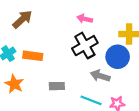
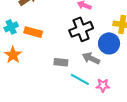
gray rectangle: (57, 86) -> (61, 62), moved

